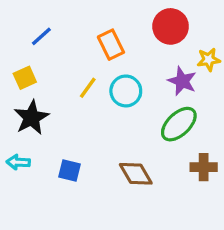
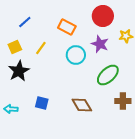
orange rectangle: (111, 45) -> (67, 27), turned -36
purple star: (182, 81) -> (100, 44), moved
yellow line: (88, 88) -> (41, 48), moved
cyan arrow: (18, 162) -> (11, 109), moved

